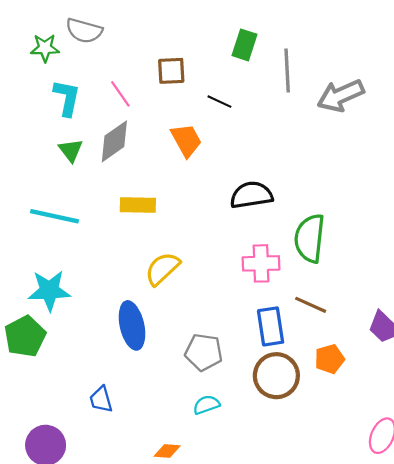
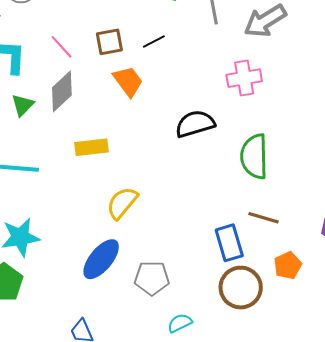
brown square: (171, 71) -> (109, 42), moved
black line: (219, 102) -> (154, 41), turned -45
green triangle: (71, 150) -> (23, 105), turned 30
pink cross: (261, 263) -> (244, 78), moved
blue ellipse: (132, 325) -> (101, 259), turned 60
gray pentagon: (204, 352) -> (152, 278), moved

